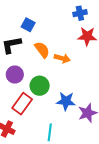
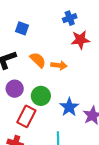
blue square: (28, 25) -> (22, 28), moved
blue star: (66, 101) -> (69, 107), turned -30

